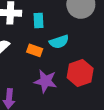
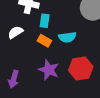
cyan rectangle: (39, 20) -> (45, 21), moved

